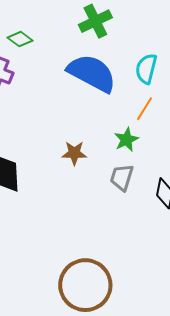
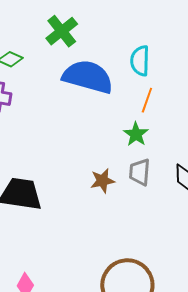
green cross: (95, 21) -> (62, 31), moved
brown star: (74, 153) -> (103, 181), moved

